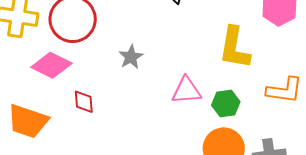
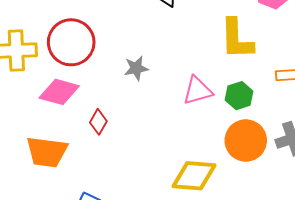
gray star: (131, 57) -> (136, 68), turned 30
red diamond: (84, 102) -> (98, 122), turned 45

